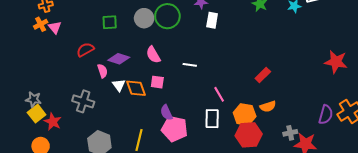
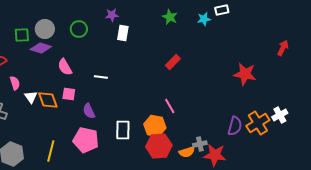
green circle: (167, 16) -> (79, 29), size x0.7
gray circle: (144, 18) -> (45, 29), moved
purple diamond: (119, 59) -> (41, 48), moved
red rectangle: (263, 75) -> (173, 62), moved
pink line: (219, 94) -> (170, 106), moved
orange semicircle: (268, 106) -> (187, 152), moved
purple semicircle: (166, 113) -> (89, 111), moved

